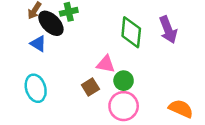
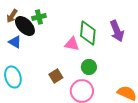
pink triangle: (106, 64) -> (72, 44), moved
green circle: (124, 81) -> (89, 67), moved

